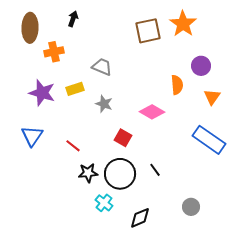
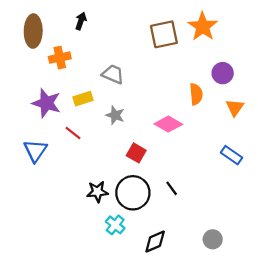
blue rectangle: (209, 140) -> (231, 155), size x0.6
red line: (73, 146) -> (73, 133), moved
gray circle: (191, 207) -> (213, 239), moved

